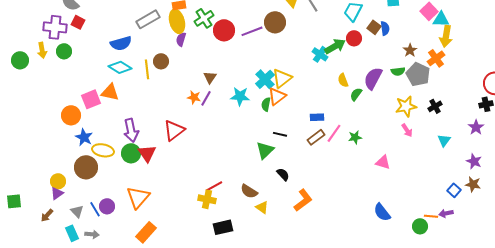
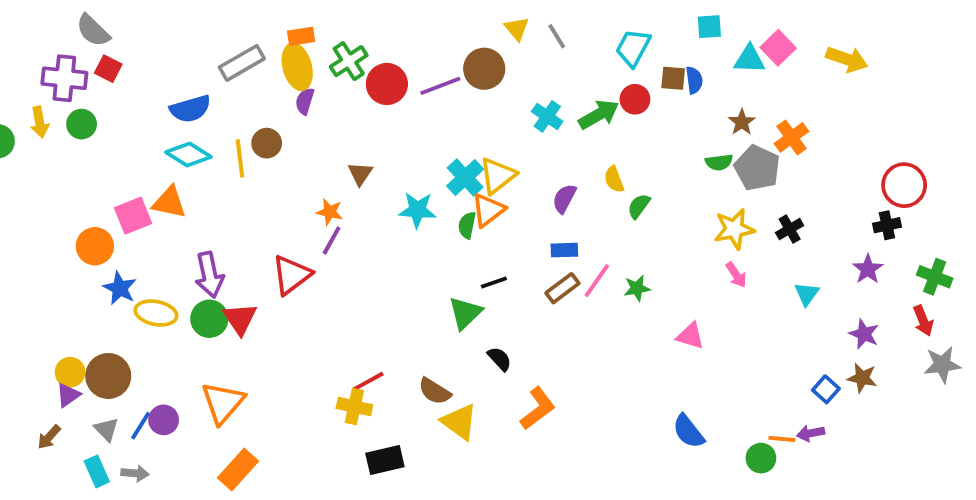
cyan triangle: (441, 19) -> (750, 59), moved
brown square: (374, 27) -> (673, 78), turned -32
yellow arrow: (446, 36) -> (847, 59), moved, turned -80
cyan cross: (320, 54) -> (547, 116), moved
purple semicircle: (373, 78) -> (564, 198), moved, size x0.7
purple line: (206, 98) -> (332, 240), moved
black line: (280, 134) -> (494, 282), turned -32
brown circle: (86, 167) -> (108, 376), moved
yellow triangle: (262, 207) -> (459, 422), size x1.5
blue line: (95, 209) -> (141, 426), turned 63

